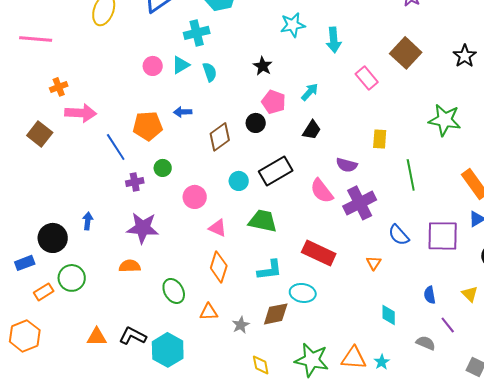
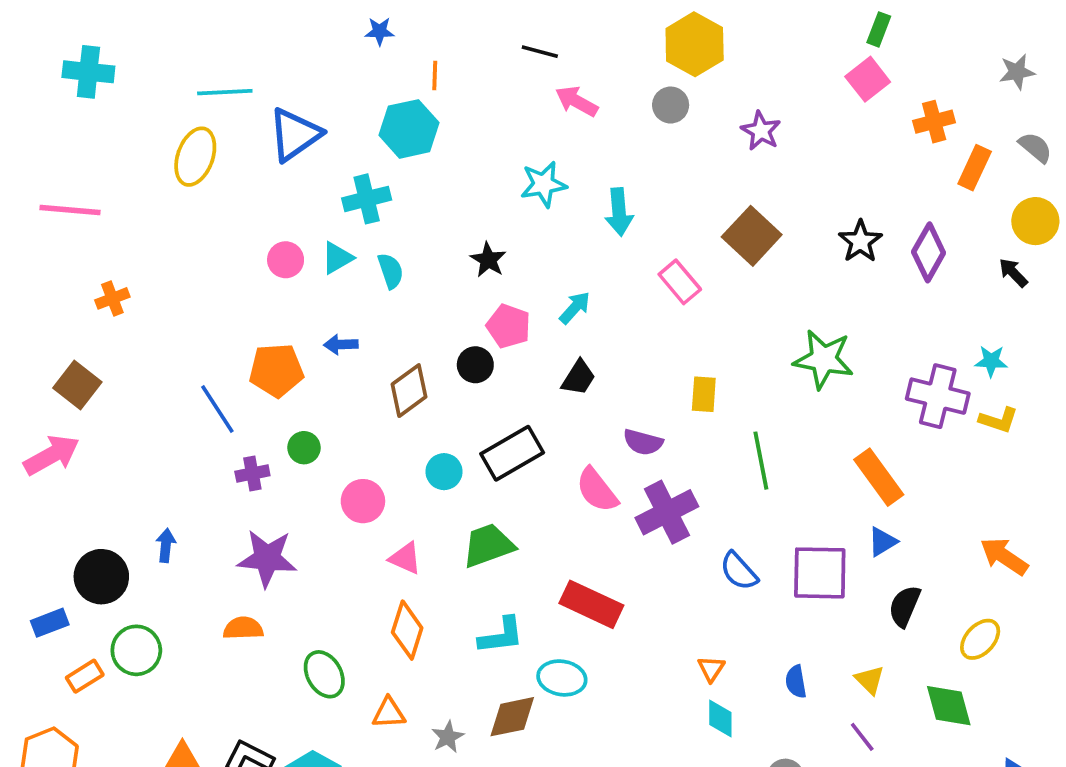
pink arrow: (81, 113) -> (52, 455), moved, turned -32
green trapezoid: (263, 221) -> (488, 545), turned -32
orange triangle: (374, 263) -> (711, 669), moved
purple line: (448, 325) -> (862, 737), moved

